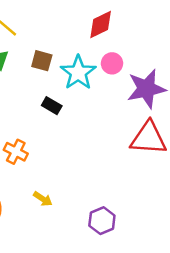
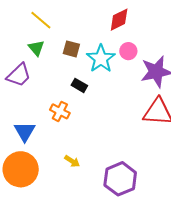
orange cross: (16, 152) -> (60, 111), moved
purple hexagon: (102, 221) -> (120, 179), size x1.5

